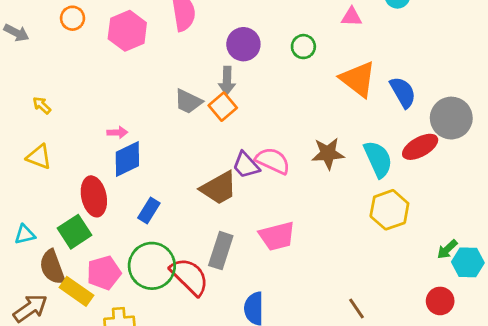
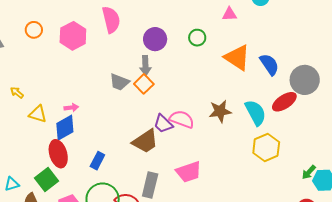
yellow triangle: (39, 157) -> (38, 114), moved
blue diamond: (127, 159) -> (65, 128), moved

